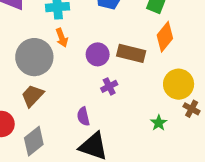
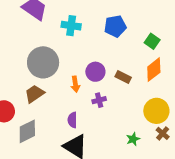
orange arrow: (62, 38) -> (75, 84), moved
brown rectangle: (131, 53) -> (123, 77), size x0.7

